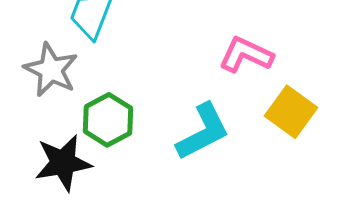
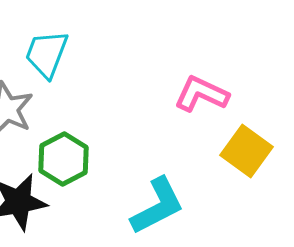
cyan L-shape: (203, 132) -> (158, 206), moved

